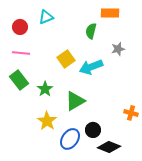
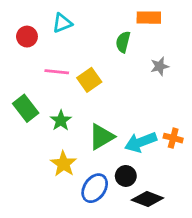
pink line: (21, 53) -> (57, 72), moved
cyan arrow: (91, 67) -> (141, 142), moved
orange cross: (131, 113) -> (173, 138), moved

